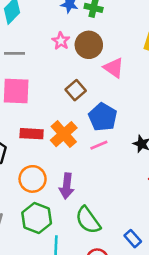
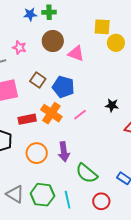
pink star: (61, 41) -> (19, 47), moved
brown square: (76, 90) -> (38, 80), moved
blue pentagon: (103, 117) -> (63, 87), moved
green hexagon: (37, 218) -> (42, 195), moved

